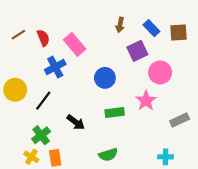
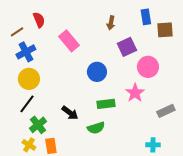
blue rectangle: (151, 28) -> (146, 17), moved, turned 35
red semicircle: (43, 38) -> (39, 20), moved
blue cross: (55, 67) -> (26, 52), moved
yellow circle: (15, 90) -> (29, 79), moved
black line: (43, 101) -> (27, 104), moved
green semicircle: (108, 155) -> (96, 128), moved

